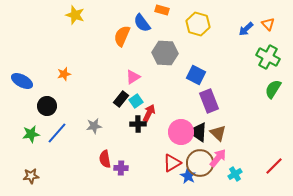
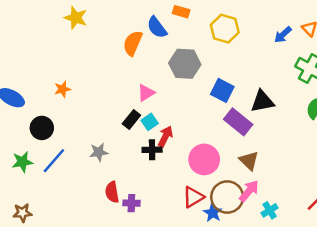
purple rectangle: (209, 101) -> (238, 122), turned -30
black triangle: (198, 132) -> (262, 101), moved, turned -45

